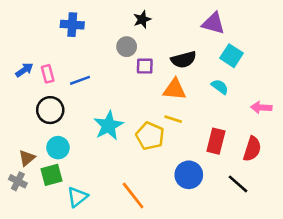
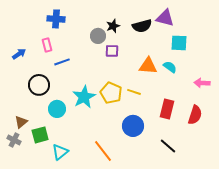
black star: (142, 19) -> (113, 26), moved
cyan square: (231, 56) -> (179, 43), turned -30
black semicircle: (184, 60) -> (142, 26), moved
pink rectangle: (48, 74) -> (47, 45), moved
orange triangle: (175, 89) -> (148, 66), moved
yellow pentagon: (150, 136) -> (111, 93), moved
cyan circle: (58, 148) -> (57, 109), moved
blue circle: (189, 175) -> (133, 126), moved
black line: (238, 184) -> (168, 146), moved

